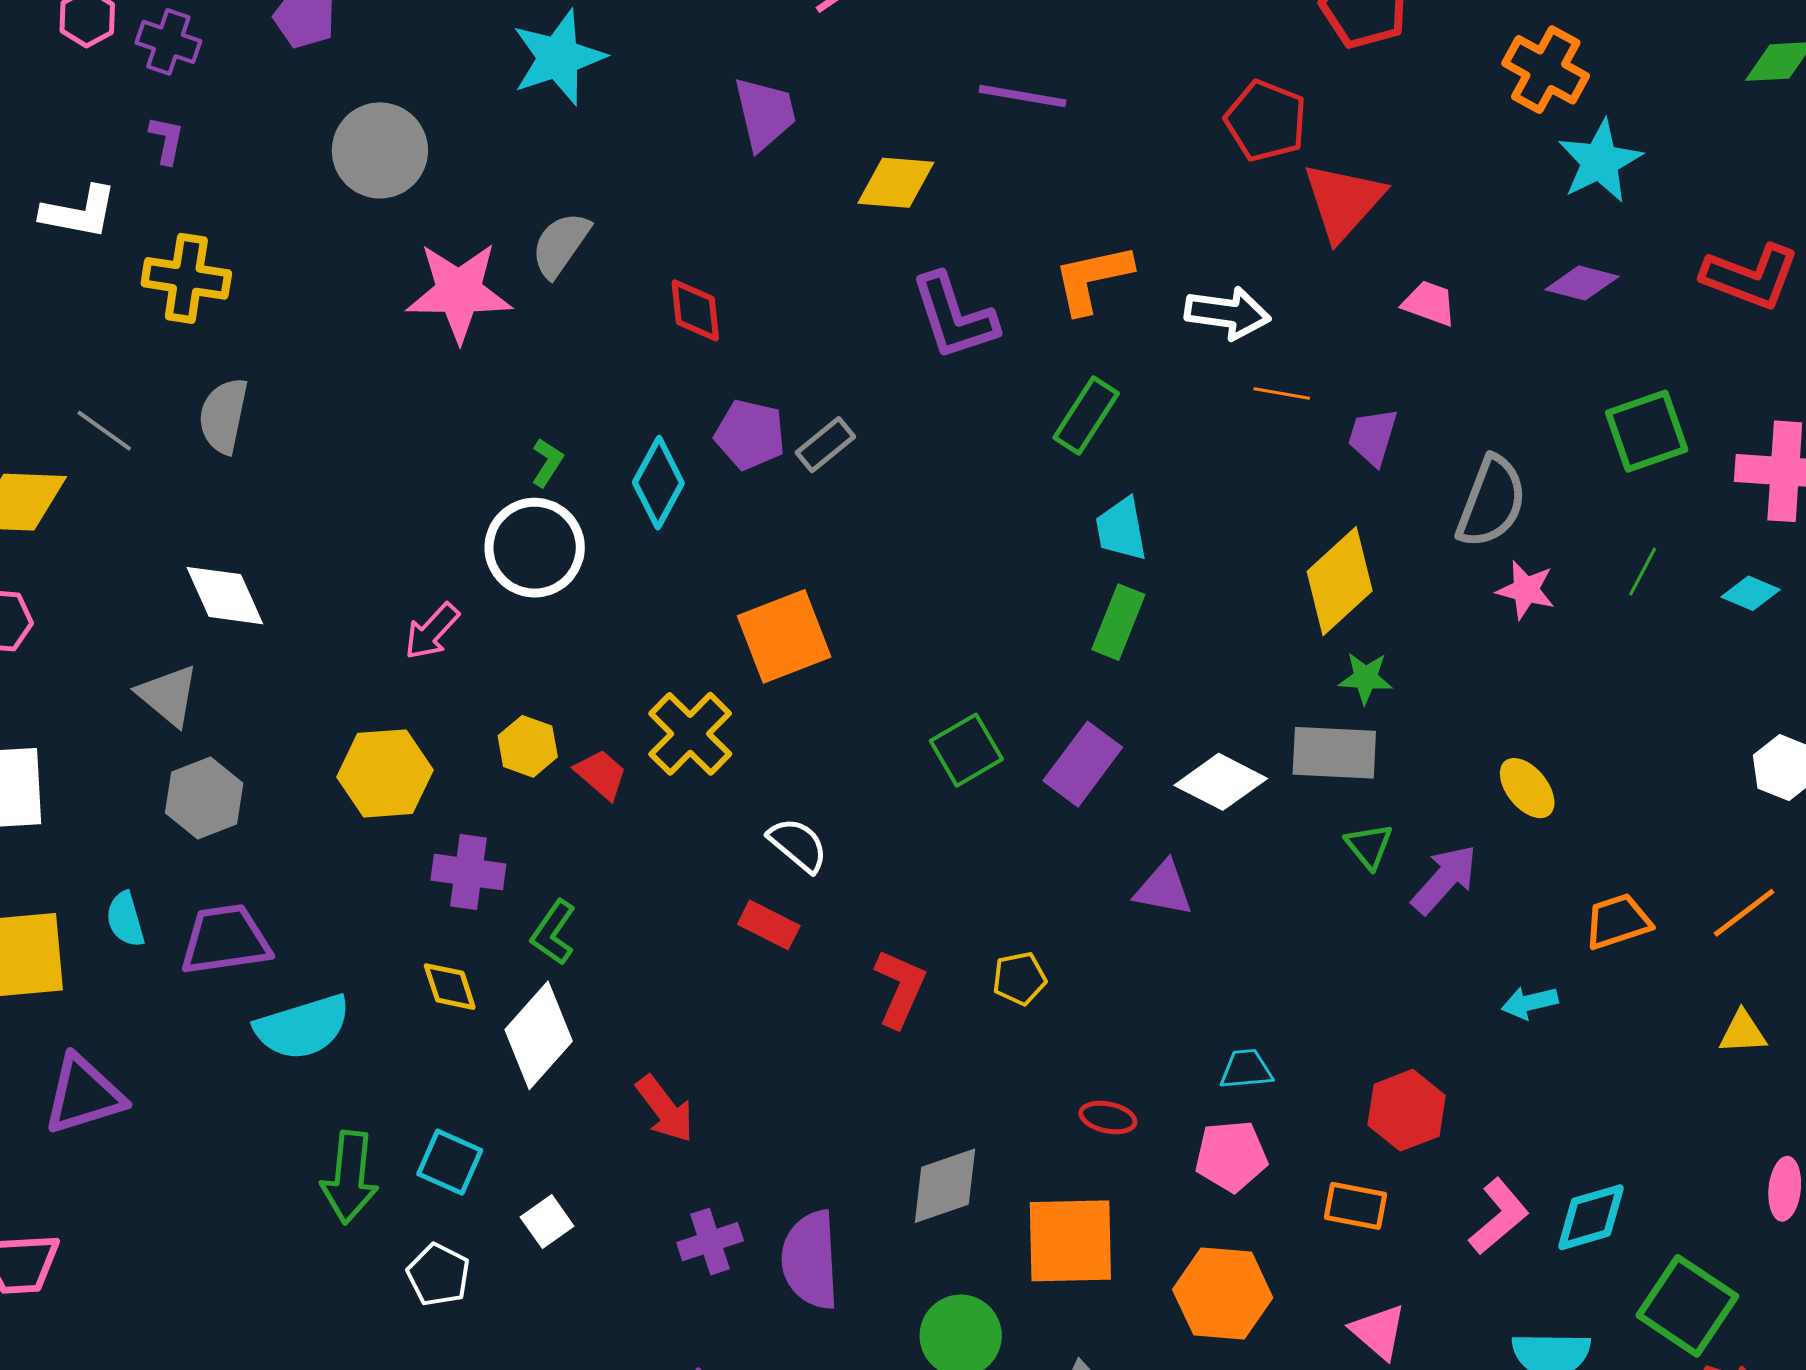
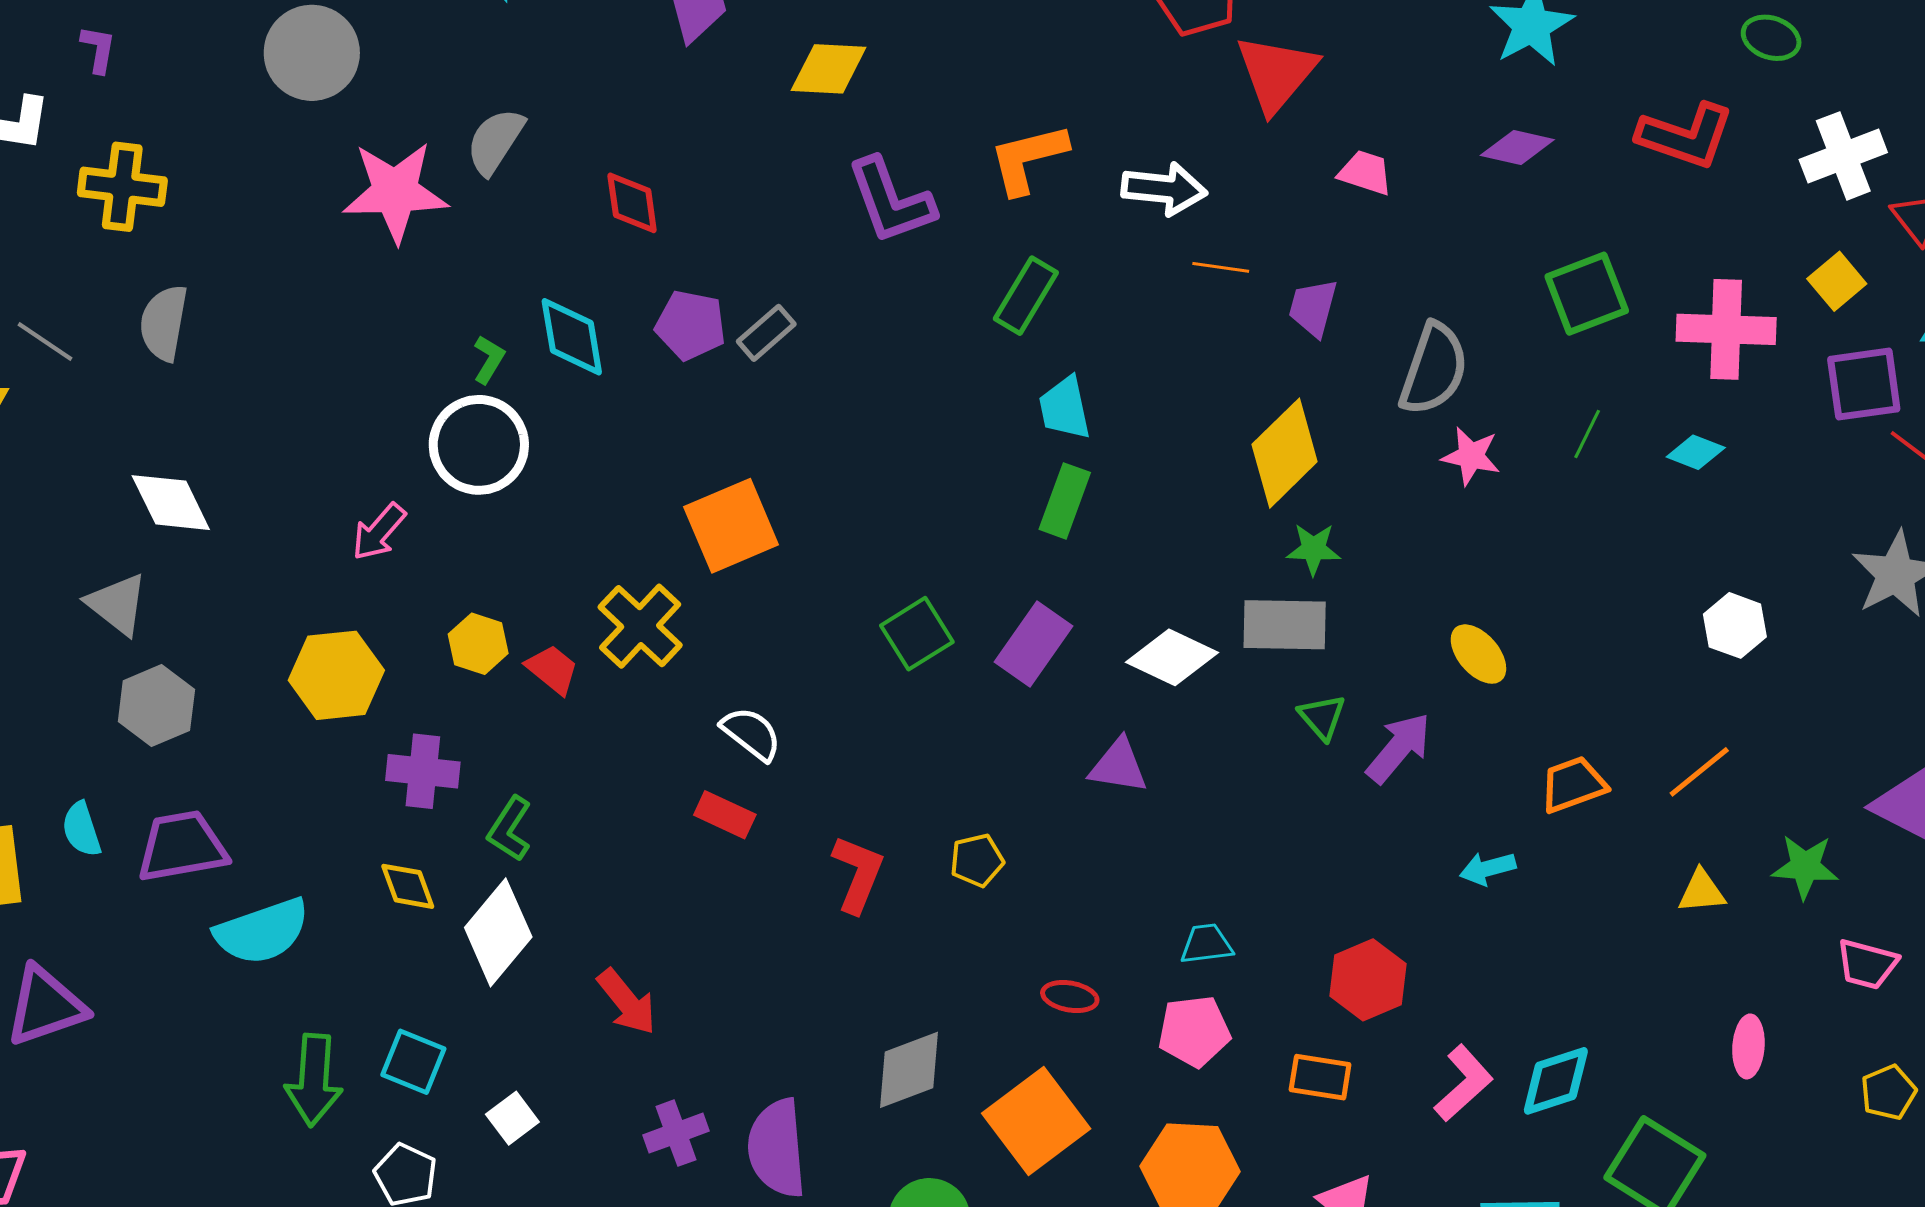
cyan diamond: (658, 483) -> (572, 337), moved, turned -36
orange square: (1070, 1241) -> (1036, 1121), turned -34

